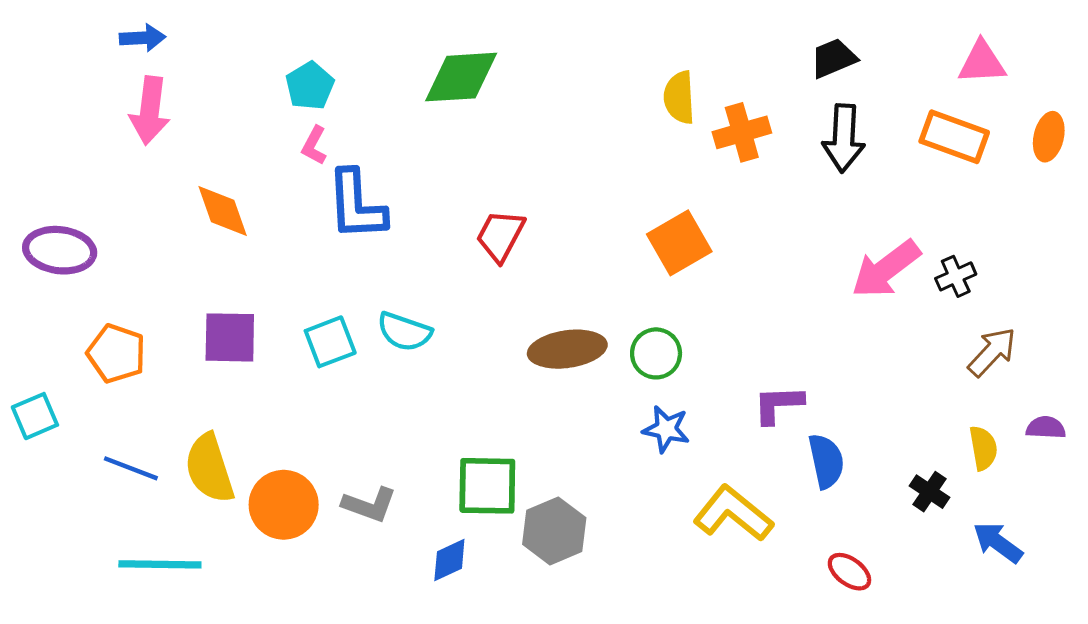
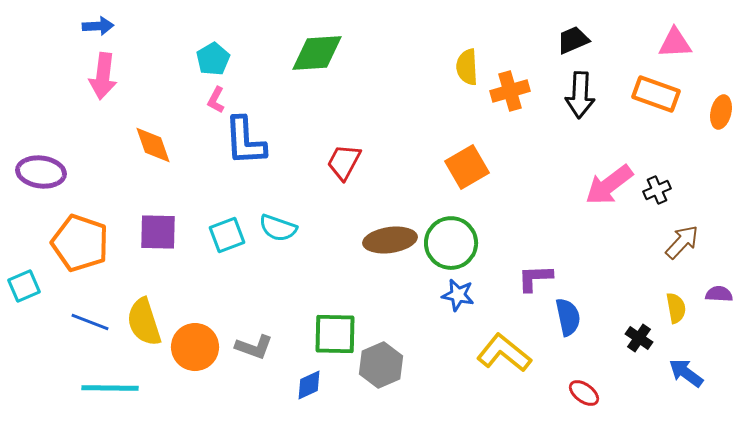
orange ellipse: (1049, 137) -> (721, 112), moved
orange pentagon: (116, 353) -> (80, 243), size x1.4
green circle: (656, 353) -> (451, 243), size x1.5

